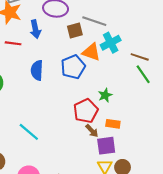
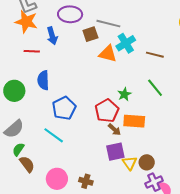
blue pentagon: (73, 67) -> (64, 108), moved
blue semicircle: (37, 70) -> (43, 80), moved
green line: (143, 74) -> (155, 88), moved
orange rectangle: (113, 124) -> (134, 121), size x1.5
purple square: (106, 146) -> (115, 152), moved

